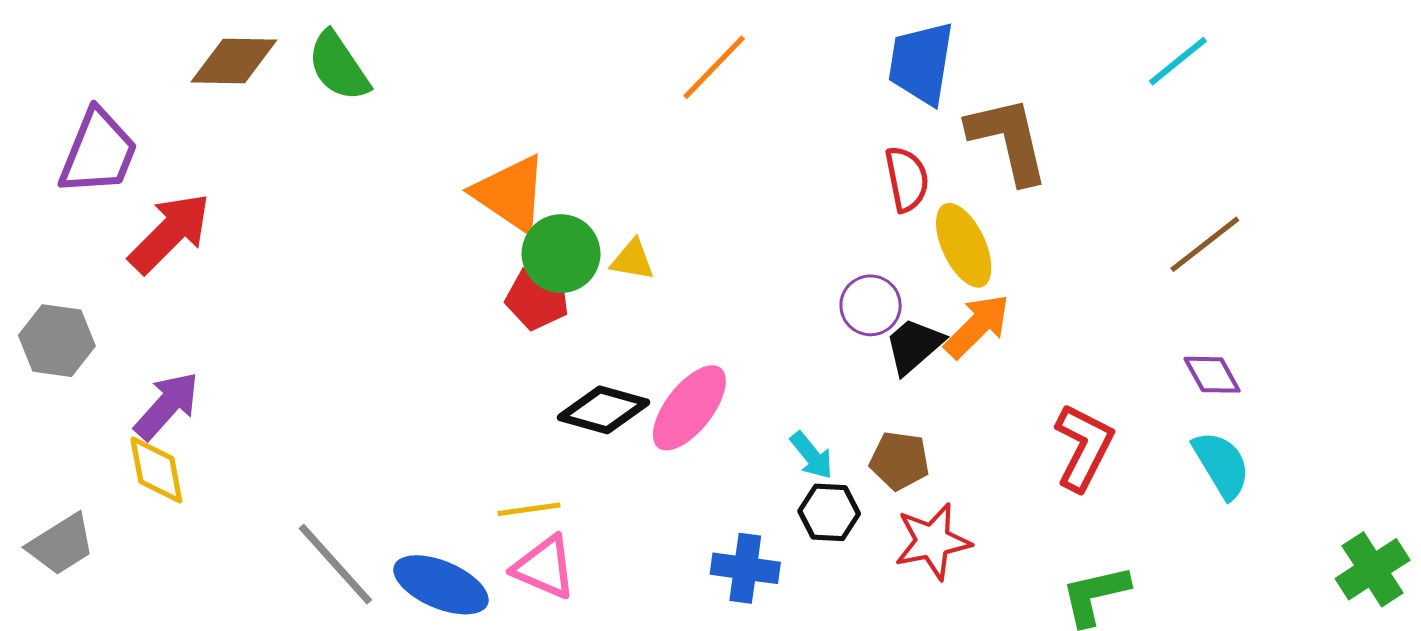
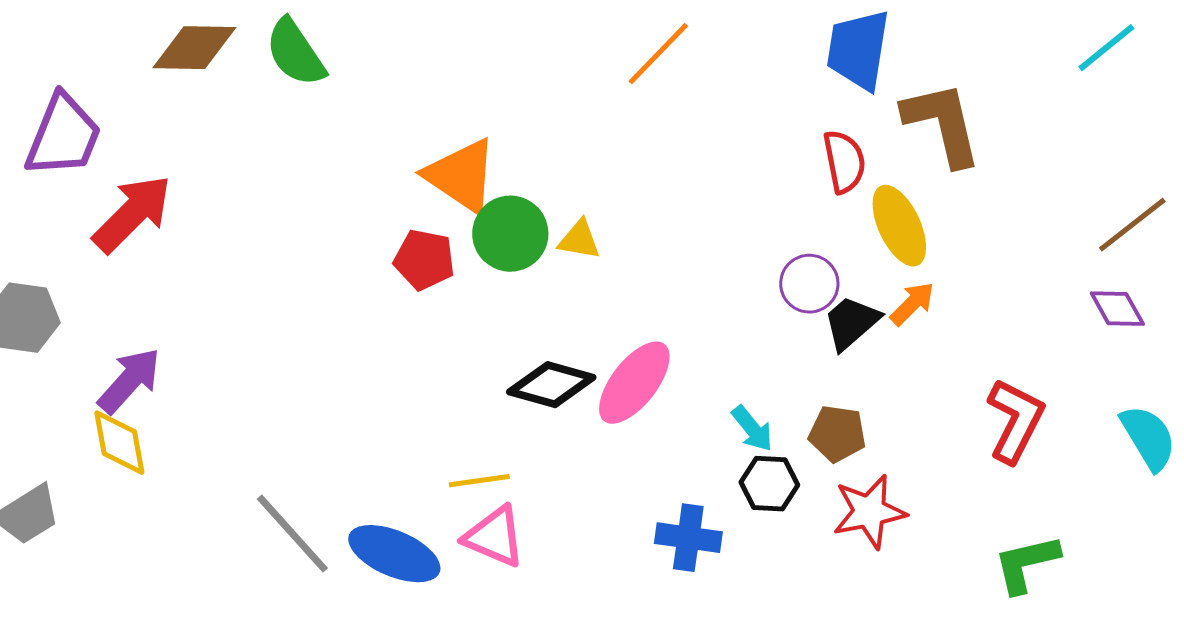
red pentagon: (537, 298) -> (424, 260), moved
orange arrow: (977, 326) -> (912, 304), size x0.7
purple diamond: (1212, 375) -> (1117, 309), moved

